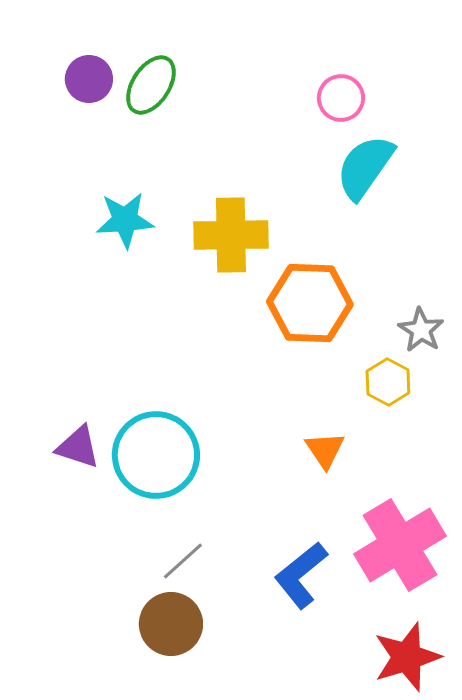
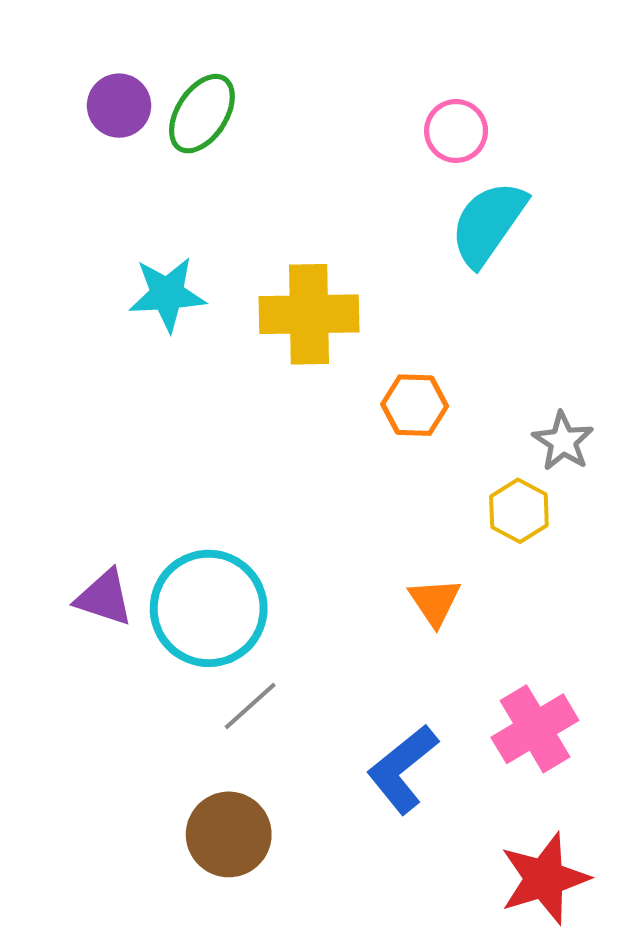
orange hexagon: (310, 303) -> (415, 405), size x0.6
pink cross: (400, 545) -> (535, 729), size x0.7
gray line: (183, 561) -> (250, 706), moved

